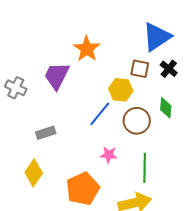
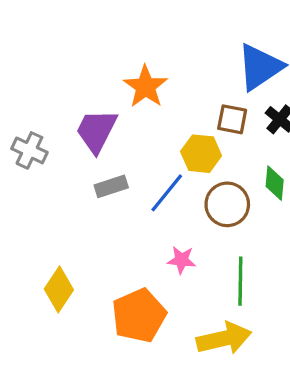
gray rectangle: (46, 133) -> (111, 186), moved

